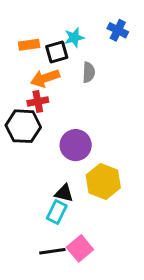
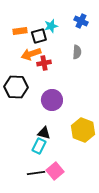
gray semicircle: (89, 72) -> (77, 52), moved
red cross: (38, 101) -> (44, 63), moved
yellow hexagon: (103, 181) -> (83, 130), moved

